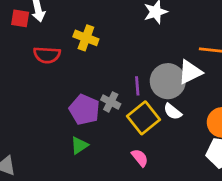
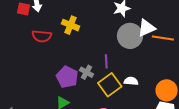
white triangle: (190, 72) -> (147, 28), moved
gray circle: (168, 81) -> (130, 36), moved
white semicircle: (173, 112) -> (131, 81), turned 144

